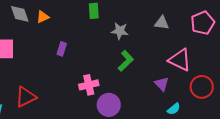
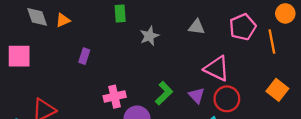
gray star: (120, 31) -> (149, 36), turned -30
green L-shape: (126, 61) -> (164, 93), moved
red circle: (202, 87) -> (227, 99), moved

